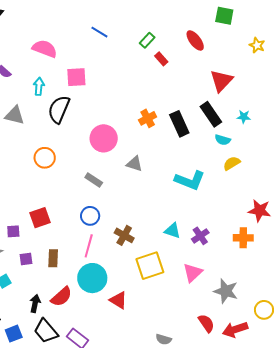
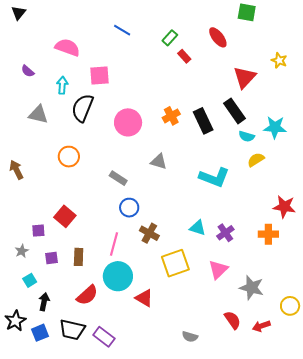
yellow star: (257, 45) -> (279, 60), moved
cyan star: (244, 117) -> (275, 127), moved, size x1.6
pink circle: (104, 138) -> (128, 122), moved
blue circle: (90, 216) -> (129, 208), moved
red square: (40, 218) -> (65, 216), turned -30
black arrow: (35, 303) -> (44, 302), moved
red arrow: (235, 330) -> (261, 326), size x0.7
black trapezoid: (46, 331) -> (72, 330), turned -36

